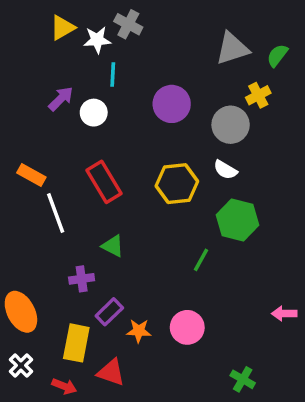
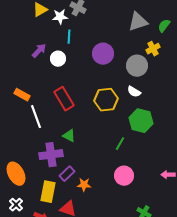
purple cross: (82, 279) -> (51, 155), size x1.6
pink circle: (187, 327) -> (124, 176), moved

